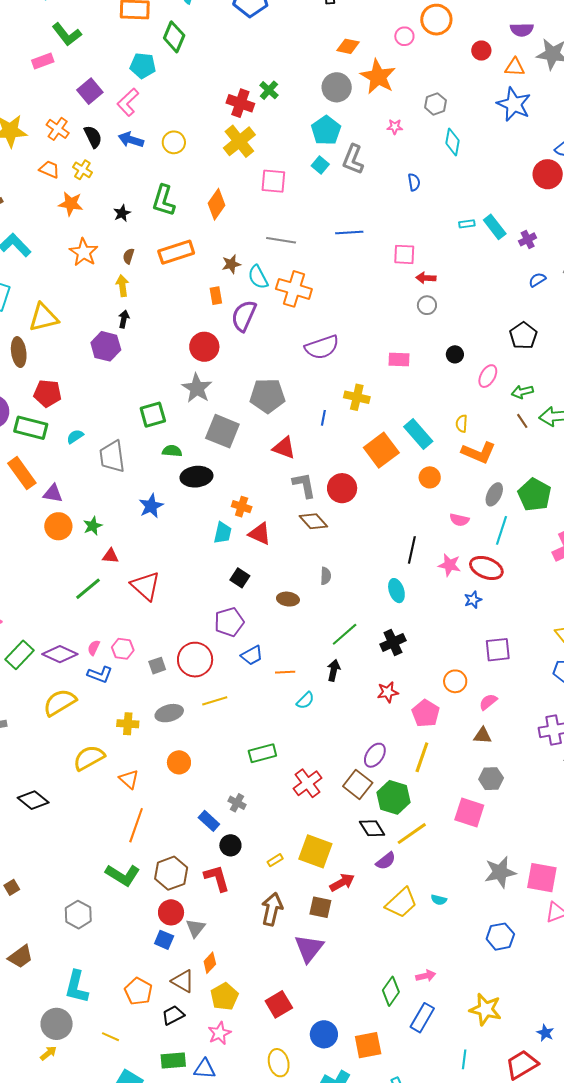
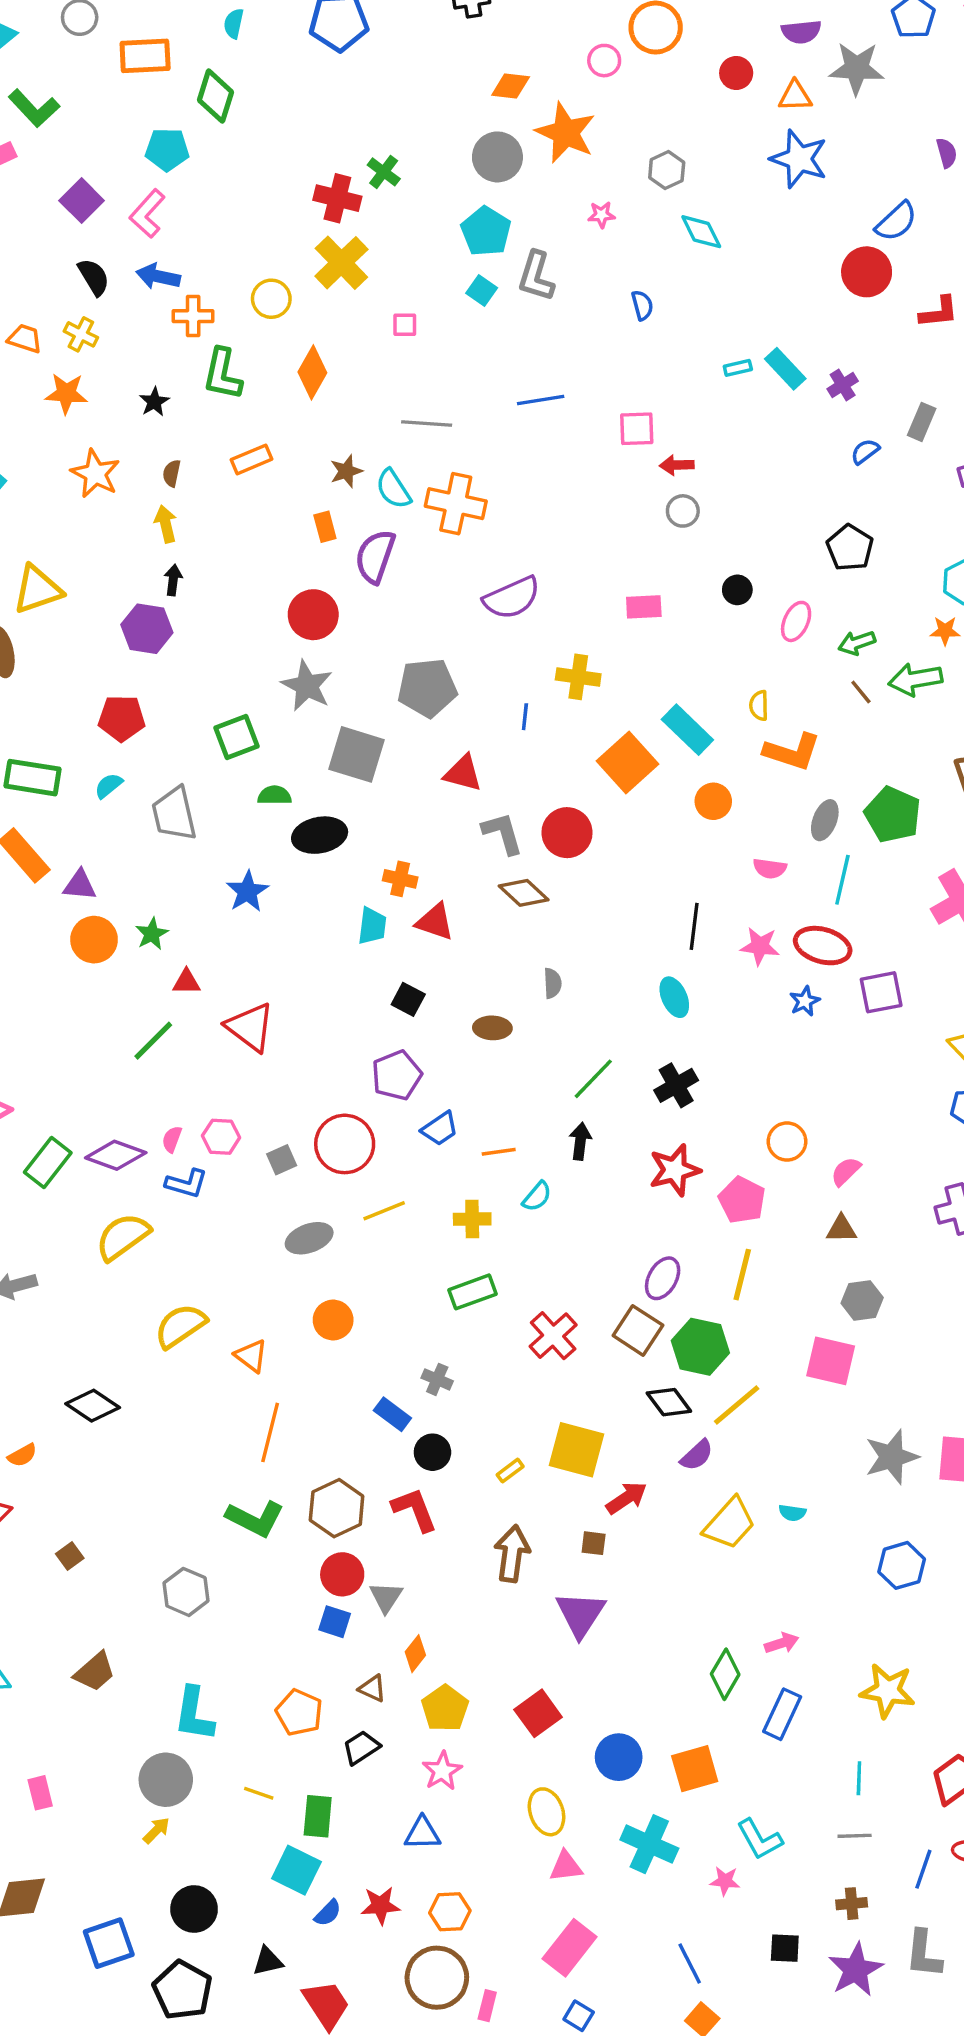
orange cross: (58, 129) -> (193, 316), moved, turned -30
yellow circle: (174, 142) -> (271, 299), moved
cyan diamond: (452, 142) -> (701, 232), turned -32
pink square: (273, 181) -> (405, 325), size x0.6
orange rectangle: (176, 252) -> (252, 459), size x0.7
red pentagon: (47, 393) -> (122, 718), moved
purple square: (498, 650) -> (881, 992), moved
red star: (388, 692) -> (675, 1170), size x1.4
yellow cross: (128, 724) -> (472, 1219), moved
brown square: (320, 907) -> (594, 1543), size x0.7
brown triangle: (183, 981) -> (372, 1688), size x0.7
green rectangle: (173, 1060) -> (318, 1816), moved, turned -75

